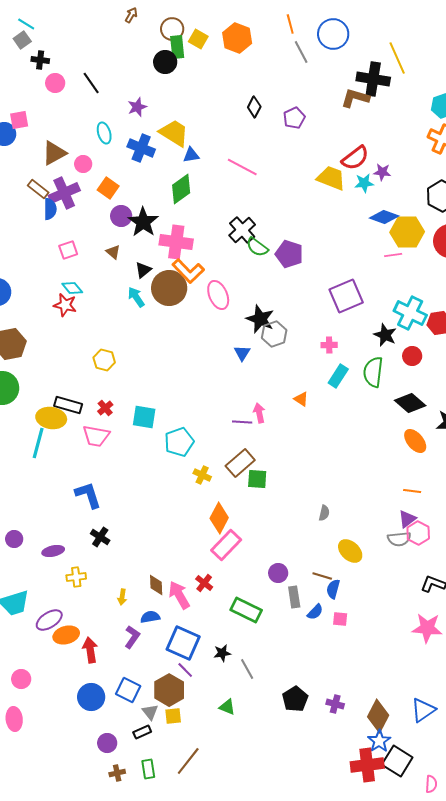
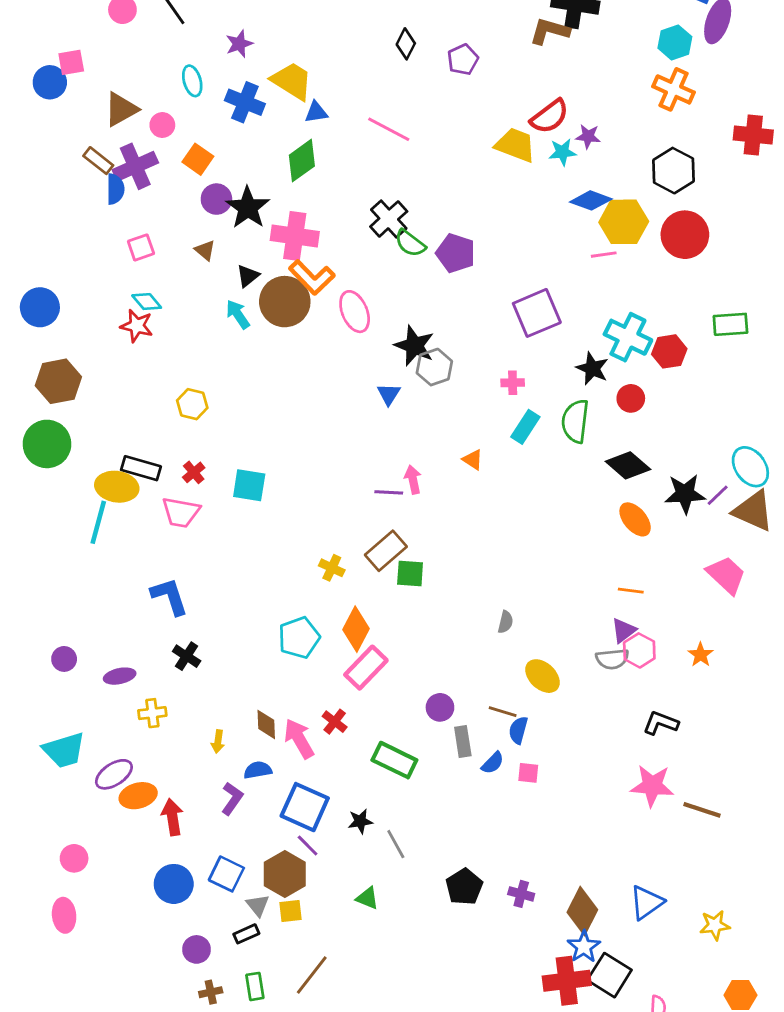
cyan pentagon: (179, 442) -> (299, 638), moved

